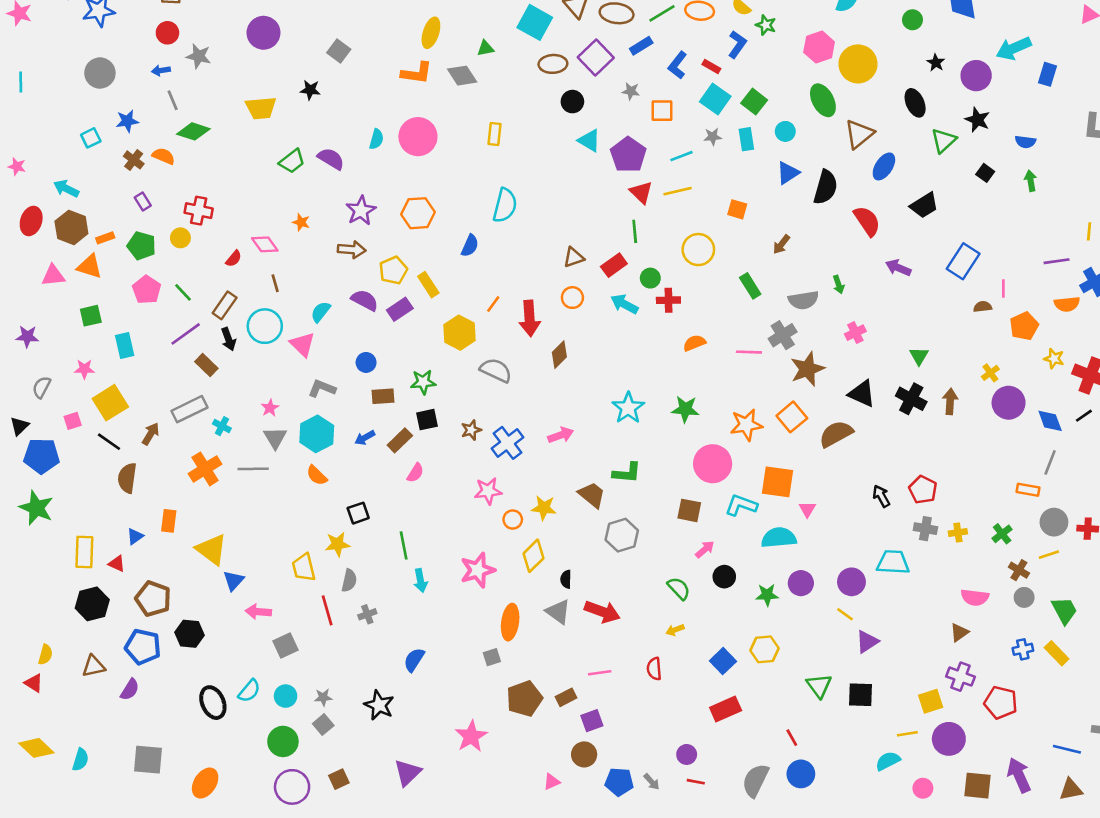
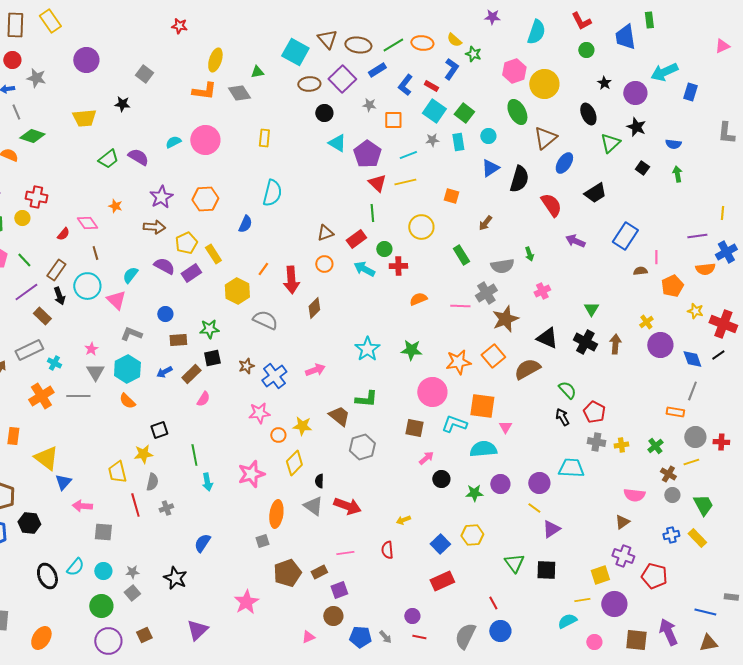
cyan semicircle: (376, 139) -> (173, 142), turned -133
green semicircle: (679, 588) -> (567, 390), moved
gray square: (286, 645) -> (103, 532), turned 30

